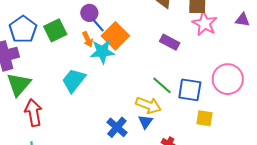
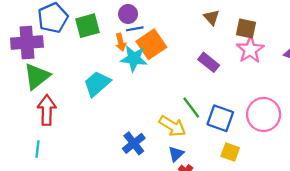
blue line: (98, 25) -> (135, 29), turned -70
blue triangle: (145, 122) -> (176, 154), moved

